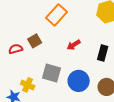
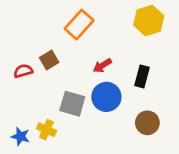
blue circle: (79, 81) -> (106, 97), moved
yellow cross: (28, 85) -> (46, 130), moved

